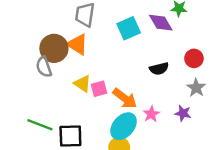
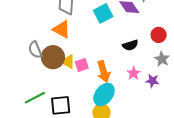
brown circle: (54, 48) -> (53, 57), moved
orange arrow: (125, 98) -> (104, 71), turned 40
pink star: (151, 114) -> (134, 73), moved
green line: (40, 125) -> (35, 98), turned -45

